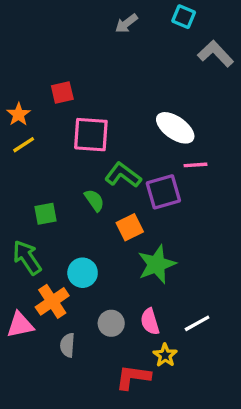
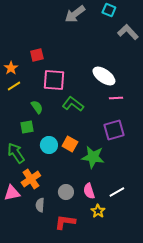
gray arrow: (126, 23) -> (75, 14), size x1.5
purple square: (163, 192) -> (114, 130), moved
green semicircle: (94, 200) -> (37, 107), moved
orange square: (130, 227) -> (70, 144), moved, turned -35
green star: (157, 264) -> (93, 157), turned 30
cyan circle: (83, 273) -> (49, 145), moved
red L-shape: (133, 377) -> (65, 222), moved

